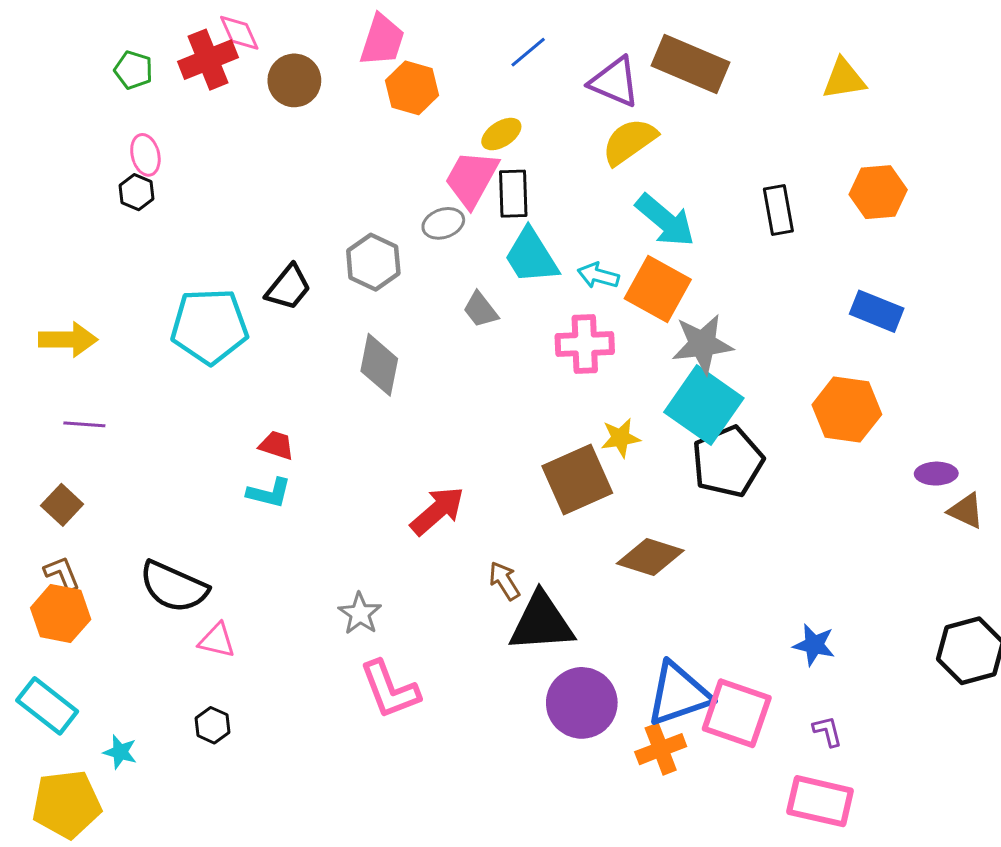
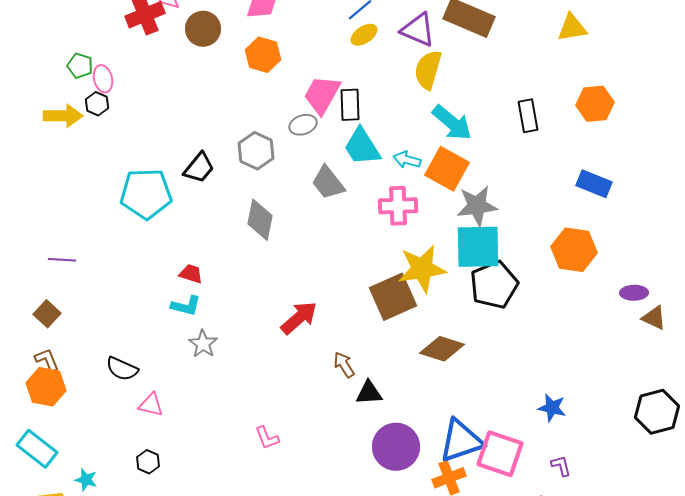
green pentagon: (134, 70) -> (80, 66), moved
orange hexagon: (412, 88) -> (263, 55), moved
yellow ellipse: (501, 134) -> (364, 35), moved
yellow semicircle: (629, 141) -> (428, 70), turned -39
gray trapezoid: (481, 310) -> (328, 183), size x1.4
yellow arrow: (68, 340) -> (63, 116), moved
cyan square: (704, 405) -> (478, 247), turned -36
yellow star: (620, 438) -> (422, 269), size x1.8
black semicircle: (174, 587) -> (122, 369), size x0.7
gray star: (360, 614) -> (203, 344), moved
black triangle: (542, 622) -> (369, 393), size x0.6
pink L-shape: (390, 690) -> (267, 438), size x0.6

